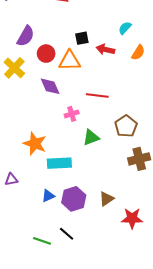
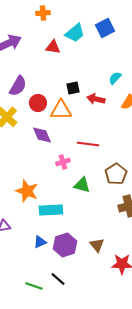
green triangle: (91, 137) -> (82, 185), turned 36
brown triangle: (106, 199) -> (97, 245), turned -35

